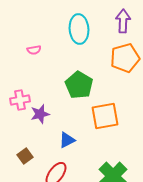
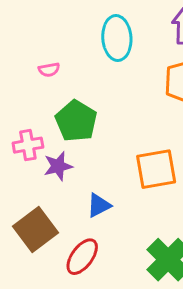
green pentagon: (79, 85) -> (76, 121), moved
brown square: (25, 156) -> (35, 230), size x1.8

